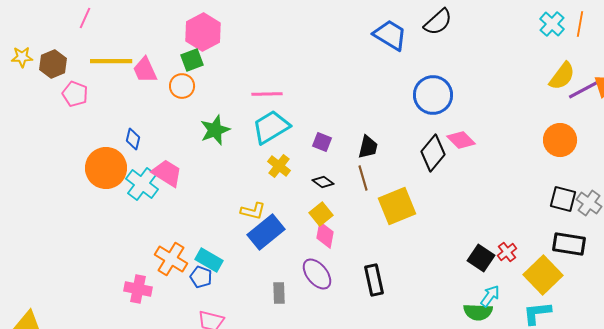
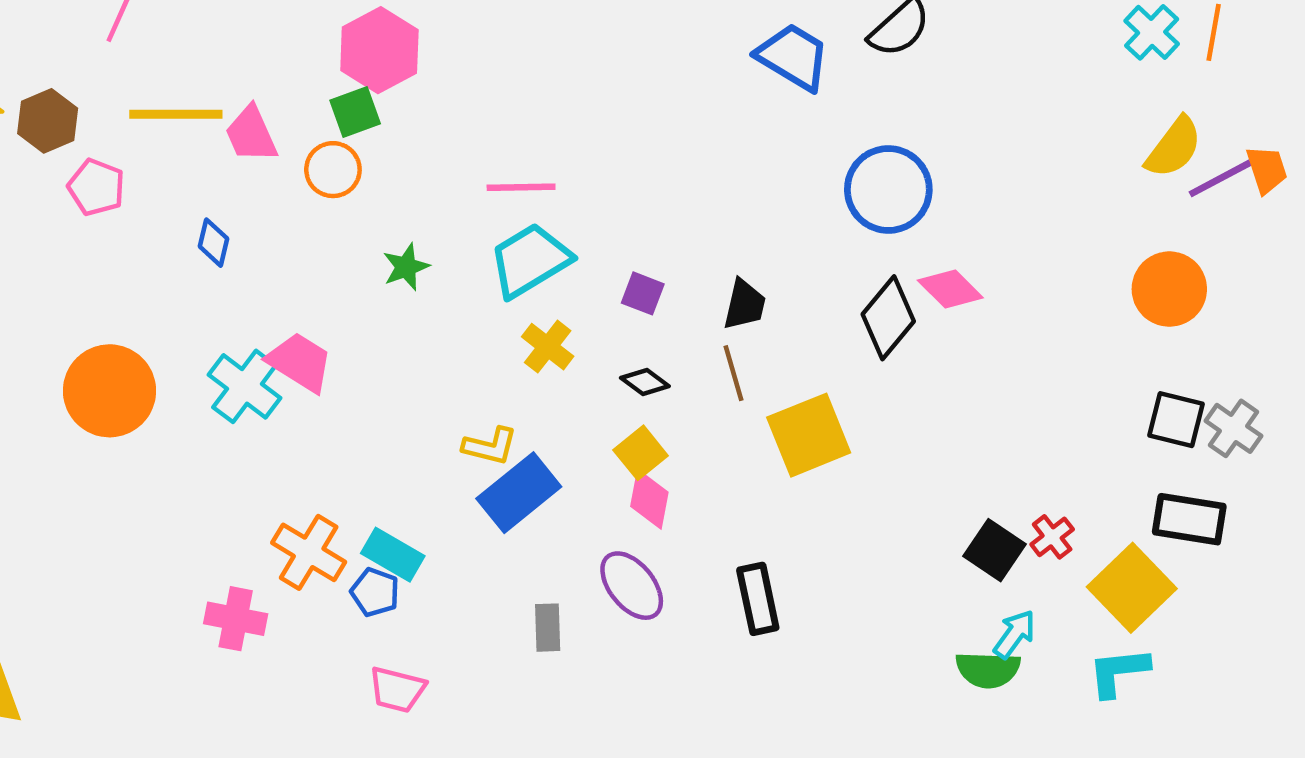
green star: (215, 130) -> (406, 267), size x0.7
blue diamond: (133, 139) -> (213, 243), moved
orange circle: (106, 168) -> (110, 391), moved

